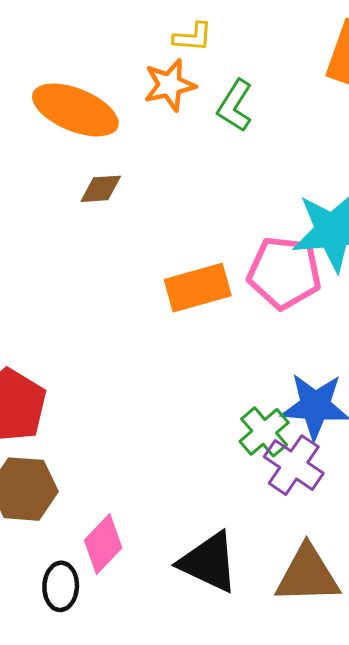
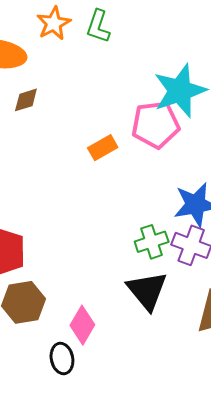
orange rectangle: (198, 288) -> (103, 148), size x0.7
green cross: (264, 432) -> (152, 242), moved, turned 36
black triangle: (209, 562) -> (147, 291), moved, turned 39

